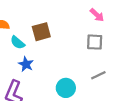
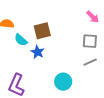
blue star: (26, 64) -> (37, 52), moved
gray line: (98, 75) -> (90, 62), moved

